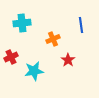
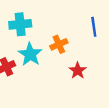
cyan star: (34, 71) -> (30, 54), moved, turned -30

